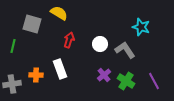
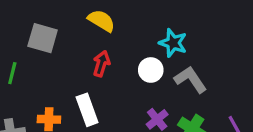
yellow semicircle: (59, 13) -> (101, 21), moved
cyan star: (141, 27) -> (173, 43), moved

